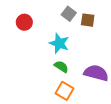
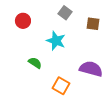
brown square: (88, 20) -> (93, 24), moved
green semicircle: (61, 67) -> (35, 63), moved

